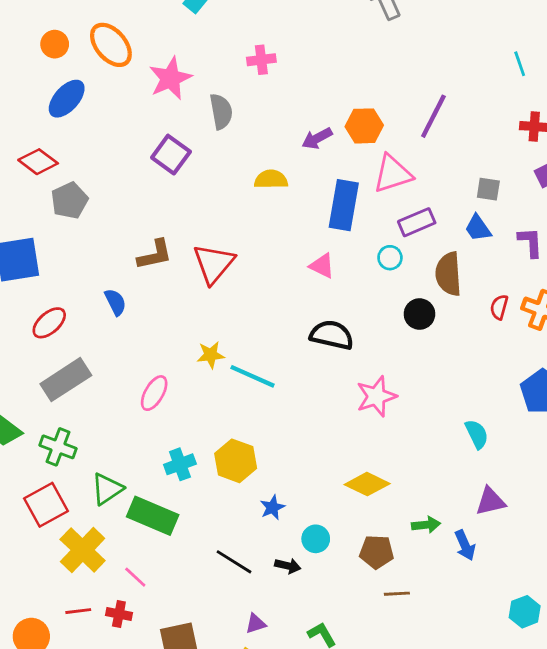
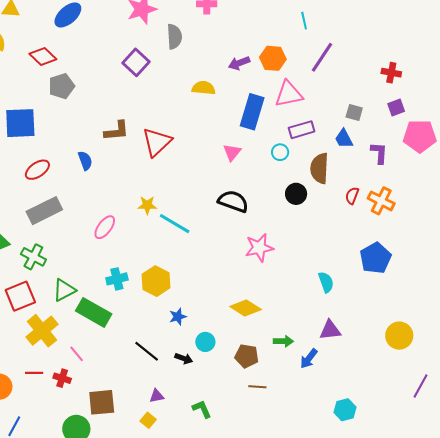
cyan line: (520, 64) -> (304, 21), moved
pink triangle: (322, 266) -> (232, 152), turned 36
blue arrow: (465, 545) -> (309, 359), turned 55

